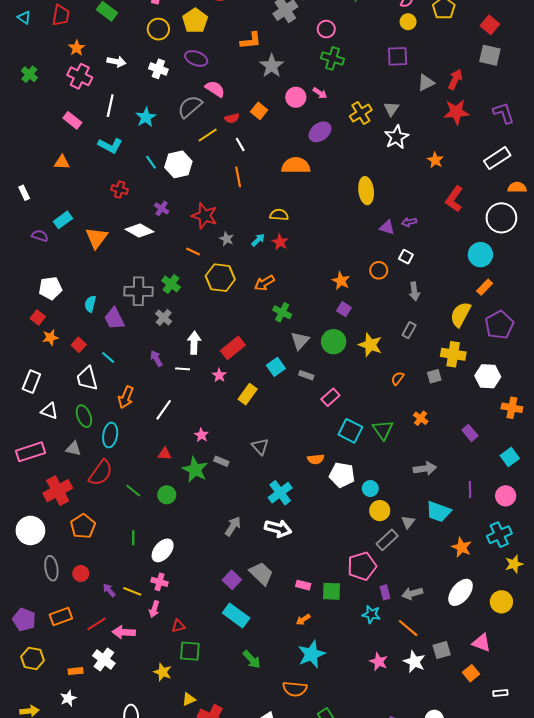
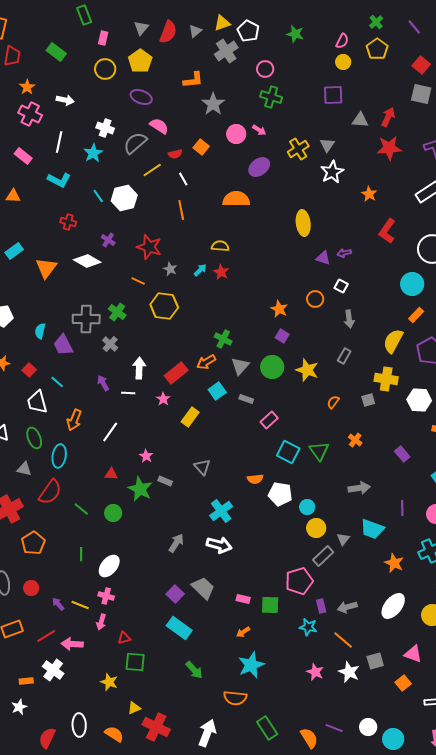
white cross: (158, 69) -> (105, 128), moved
gray triangle: (426, 83) -> (360, 120), turned 30
orange arrow: (264, 283) -> (206, 362), moved

